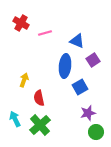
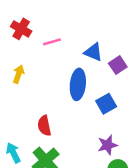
purple square: (93, 60) -> (118, 65), moved
yellow arrow: (24, 80) -> (18, 74), moved
blue square: (80, 87) -> (106, 104), moved

